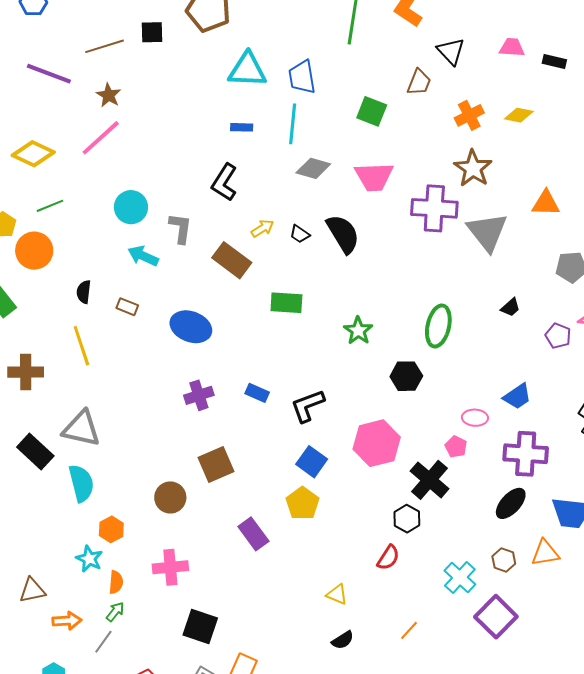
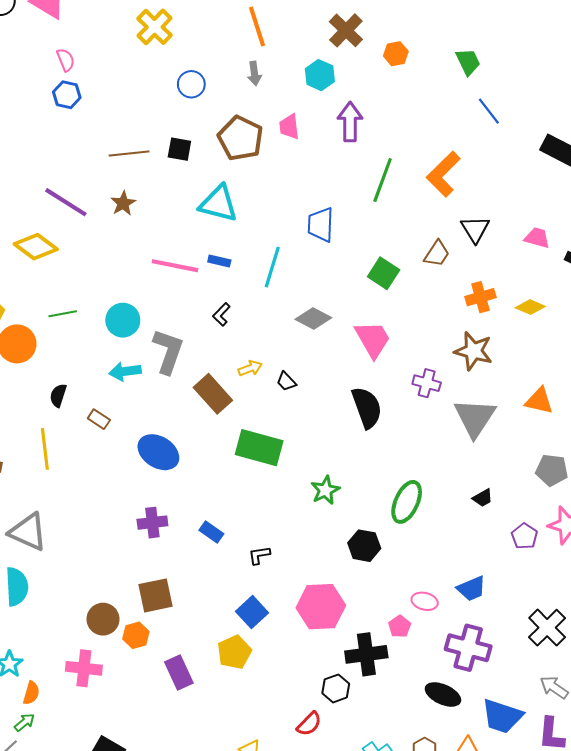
cyan triangle: (247, 70) -> (218, 204), moved
purple line: (49, 74) -> (66, 202), moved
cyan line: (293, 124) -> (272, 267), moved
blue rectangle: (242, 127) -> (219, 261), moved
pink line: (101, 138) -> (175, 266), moved, turned 42
brown star: (473, 168) -> (473, 351), turned -30
pink trapezoid: (374, 177) -> (373, 339), turned -129
black L-shape: (224, 182) -> (221, 314), size x0.6
green line: (50, 206) -> (63, 314), moved
purple cross: (434, 208) -> (427, 383), size x0.6
gray L-shape: (181, 228) -> (168, 351), size x1.4
black semicircle: (343, 234) -> (367, 408), moved
cyan arrow: (143, 256) -> (125, 371), turned -44
green rectangle: (286, 303) -> (259, 448), size x1.4
black L-shape: (307, 406) -> (259, 555), size x0.6
black cross: (429, 480) -> (366, 654), turned 30
black ellipse: (511, 503) -> (443, 694), turned 60
orange hexagon: (111, 529) -> (136, 635), moved
pink cross: (170, 567) -> (84, 668), moved

